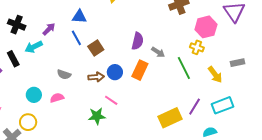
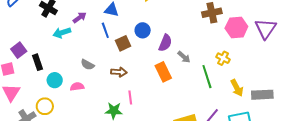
pink hexagon: (206, 27) -> (236, 27), moved
black rectangle: (13, 59) -> (38, 62), moved
gray rectangle: (238, 63) -> (262, 95), moved, size x1.5
orange rectangle: (140, 70) -> (163, 72), turned -60
blue circle: (115, 72) -> (143, 30), moved
pink line: (111, 100) -> (130, 97), turned 40

